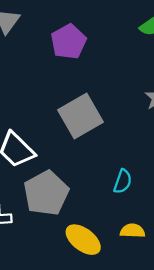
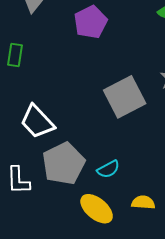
gray square: (81, 116) -> (125, 97), moved
cyan semicircle: (123, 181) -> (108, 169), moved, turned 40

